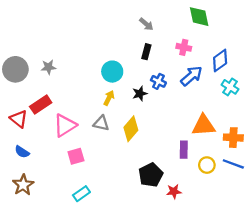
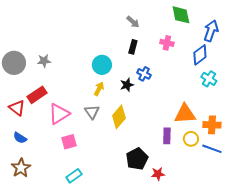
blue arrow: (191, 76) -> (211, 31), moved, turned -30
gray triangle: (101, 123) -> (92, 112), turned 42
yellow circle: (207, 165) -> (191, 139), moved

